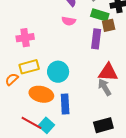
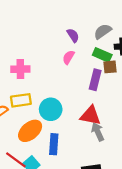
pink semicircle: (69, 21) -> (68, 57), turned 104
red triangle: (108, 72) -> (91, 116), moved
orange ellipse: (41, 94) -> (30, 131), turned -60

